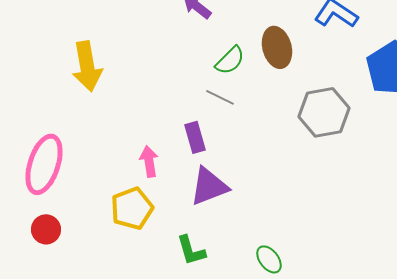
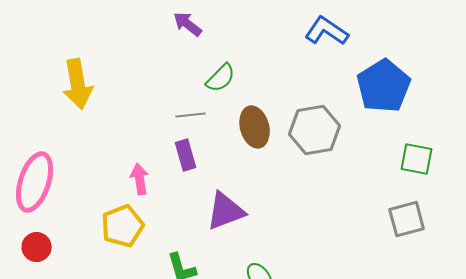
brown ellipse: (277, 47) -> (255, 127), moved
gray line: (220, 97) -> (191, 115), moved, turned -32
purple triangle: (209, 186) -> (226, 211), moved

